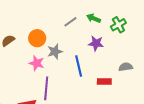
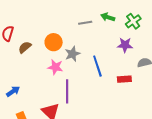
gray line: (70, 22) -> (85, 23), turned 32
purple star: (96, 43) -> (125, 45), moved

